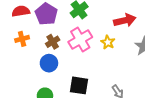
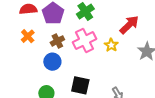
red arrow: (125, 20) -> (129, 25), turned -35
orange cross: (22, 39) -> (28, 36), turned -32

